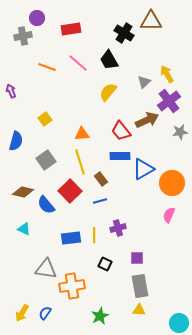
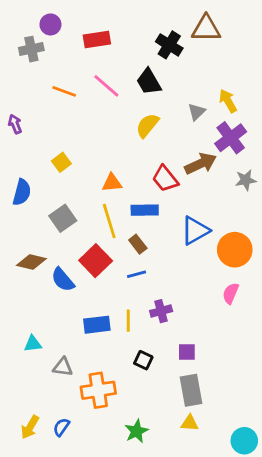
blue rectangle: (120, 156) -> (145, 210), moved
cyan triangle: (24, 229) -> (33, 344), moved, turned -32
gray triangle: (46, 269) -> (63, 367), size x0.7

